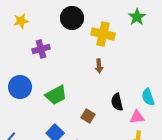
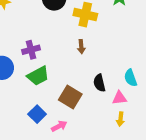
purple cross: (41, 49) -> (31, 50), moved
brown square: (88, 116) -> (70, 97), size x1.6

